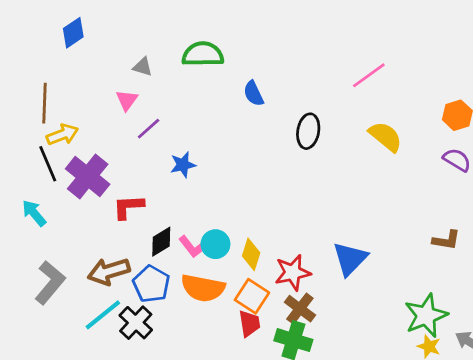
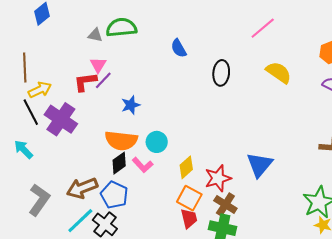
green semicircle: (203, 54) -> (121, 28), moved
pink triangle: (127, 100) -> (98, 65), moved
red L-shape: (128, 207) -> (85, 82), moved
cyan circle: (215, 244) -> (157, 142), moved
yellow diamond: (251, 254) -> (186, 167), turned 35
orange semicircle: (203, 288) -> (121, 141), moved

